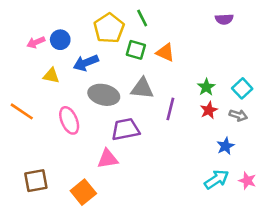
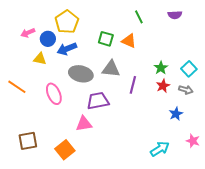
green line: (142, 18) -> (139, 17), moved
yellow pentagon: (109, 28) -> (67, 22), moved
blue circle: (60, 40) -> (48, 39), moved
cyan arrow: (217, 179) -> (160, 149), moved

